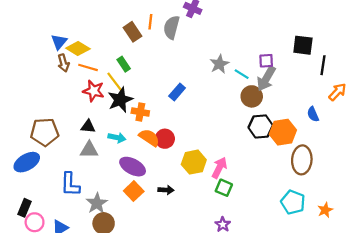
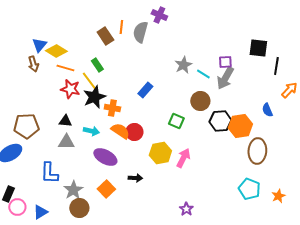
brown arrow: (63, 63) -> (33, 64), moved
brown circle: (252, 96) -> (200, 101), moved
green square: (224, 188) -> (176, 121), moved
orange square: (134, 191) -> (106, 189), moved

